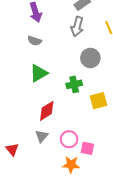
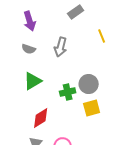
gray arrow: (77, 27) -> (61, 47), moved
gray circle: (90, 58) -> (89, 84), moved

